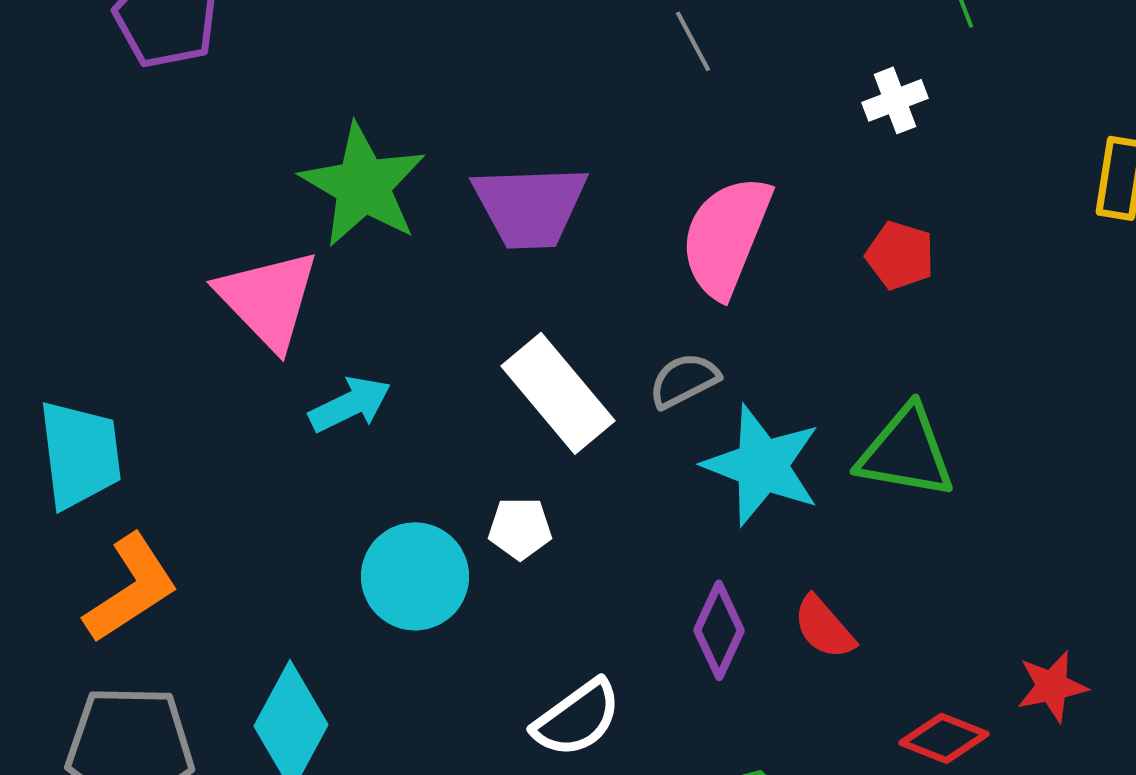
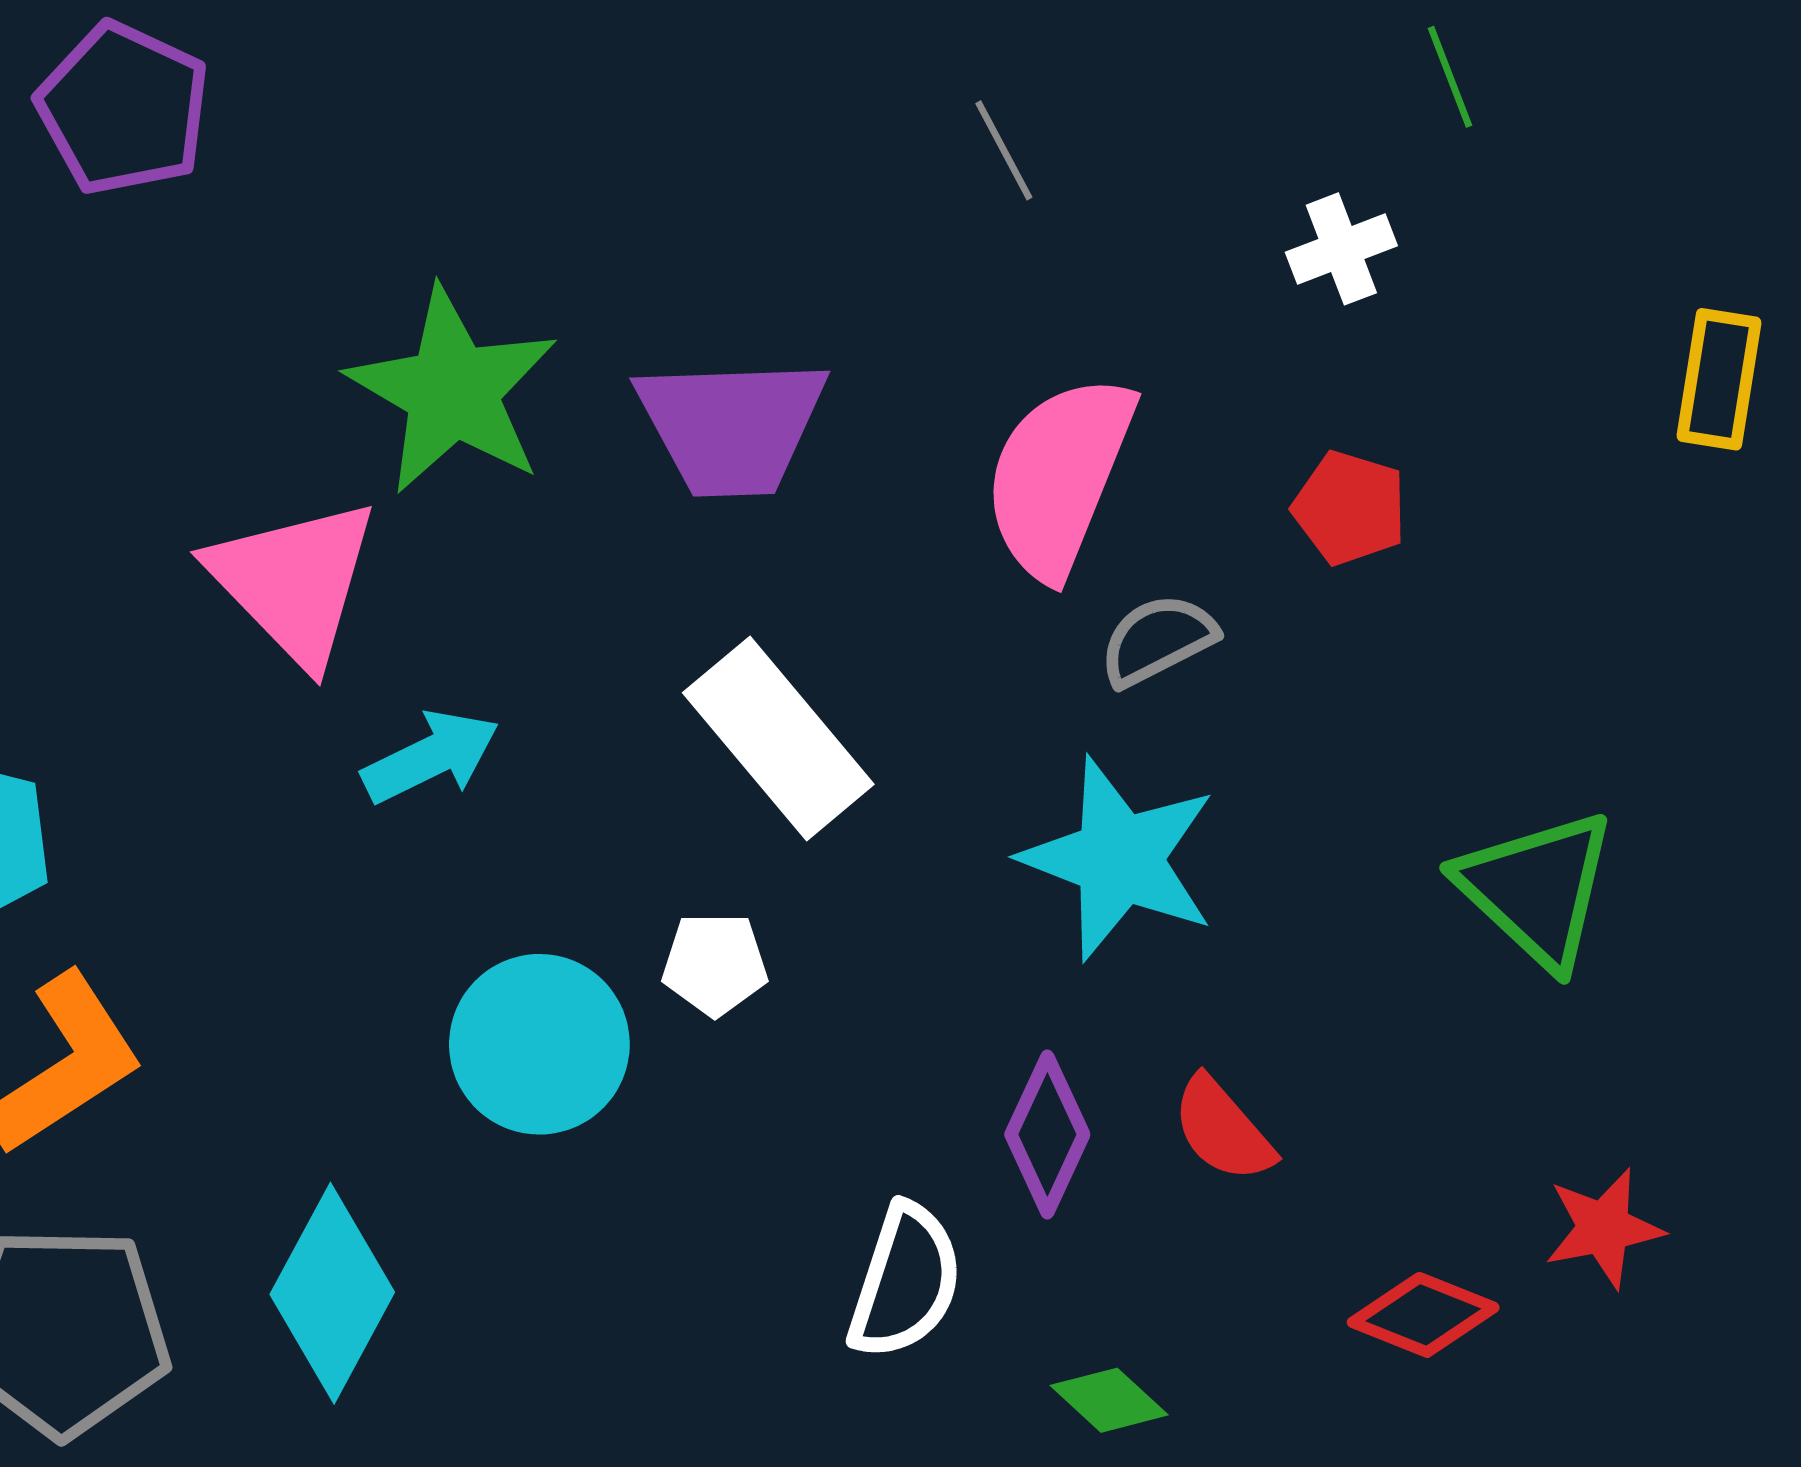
gray semicircle: (684, 380) -> (1158, 640), moved
green triangle: (906, 452) -> (1537, 889), moved, turned 33
white semicircle: (577, 718) -> (905, 1282), moved, turned -36

